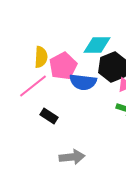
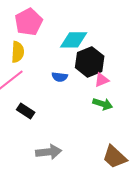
pink pentagon: (63, 66) -> (29, 22), moved
blue semicircle: (83, 82) -> (60, 77), size x0.6

